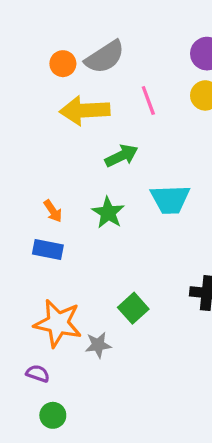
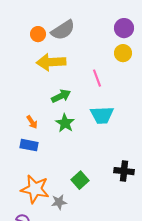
pink line: (148, 100) -> (97, 78), moved
green arrow: (122, 156) -> (61, 96), moved

